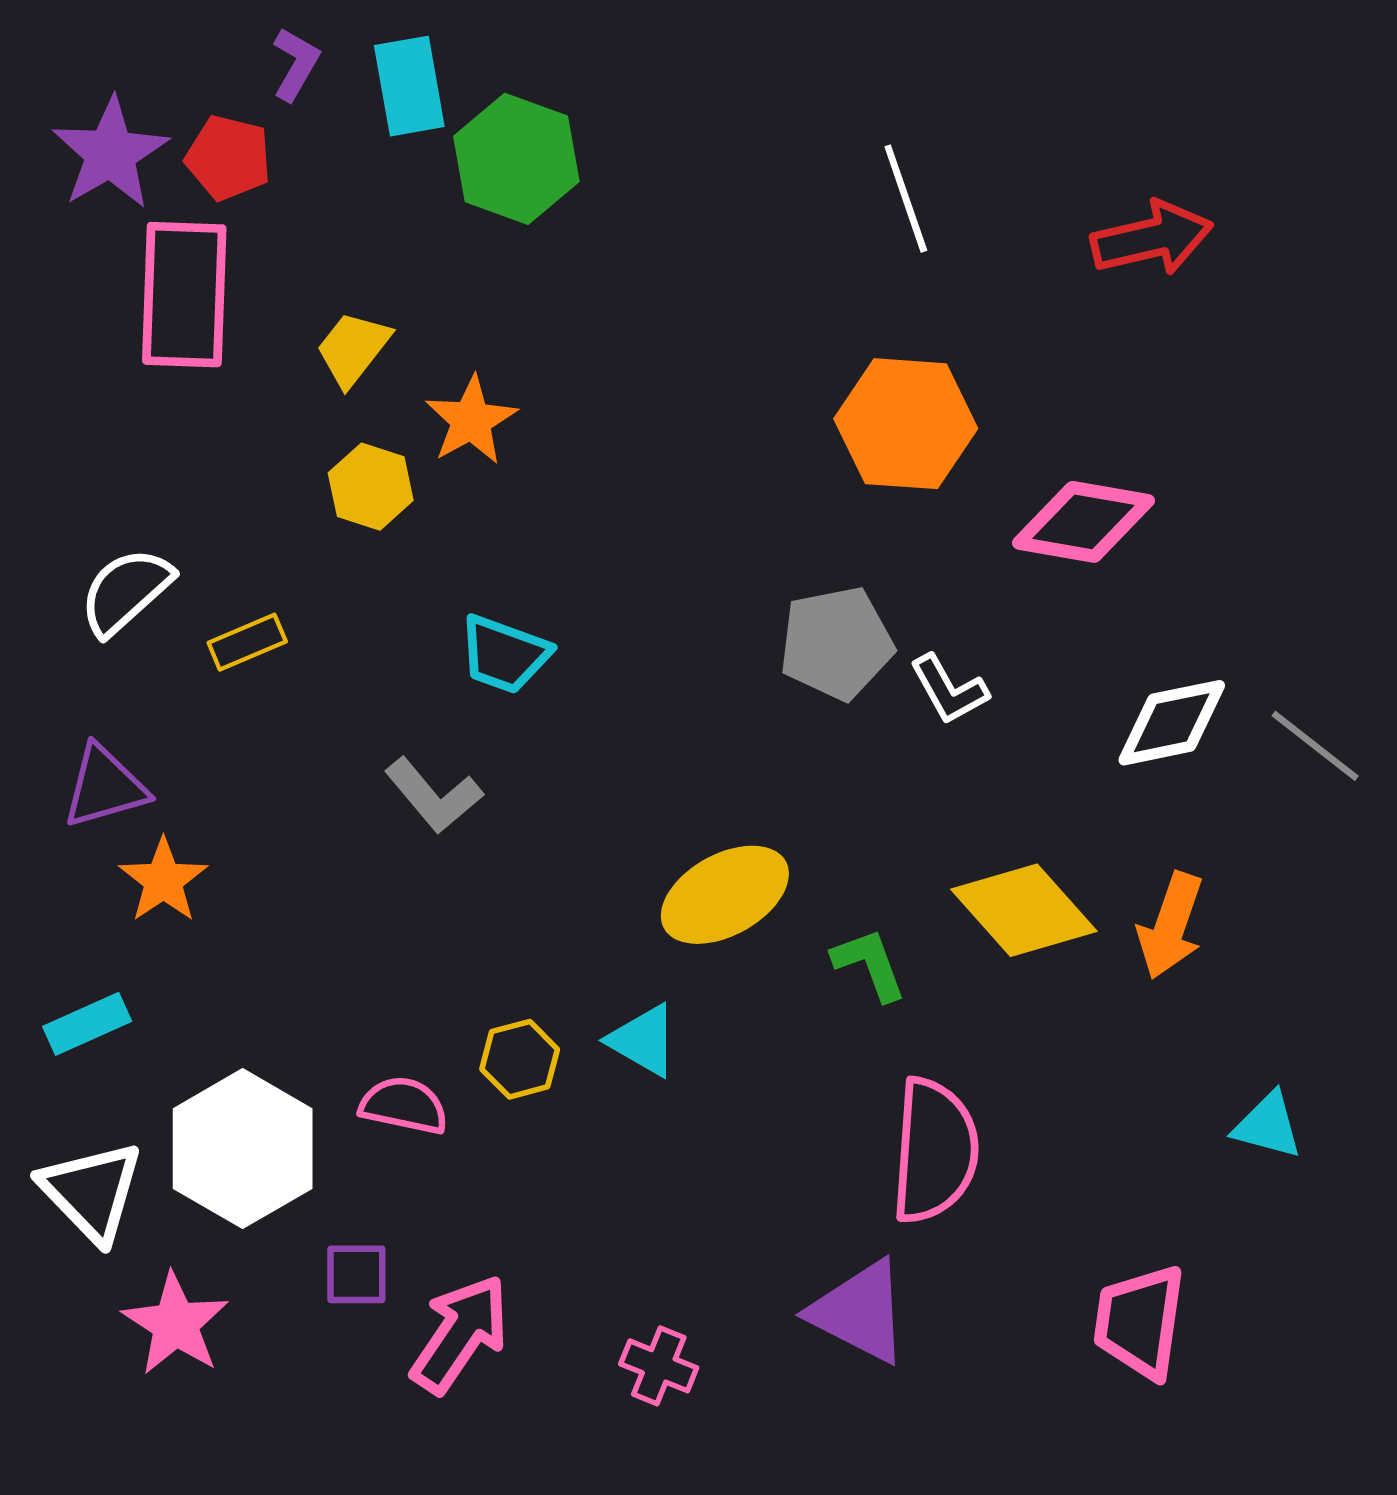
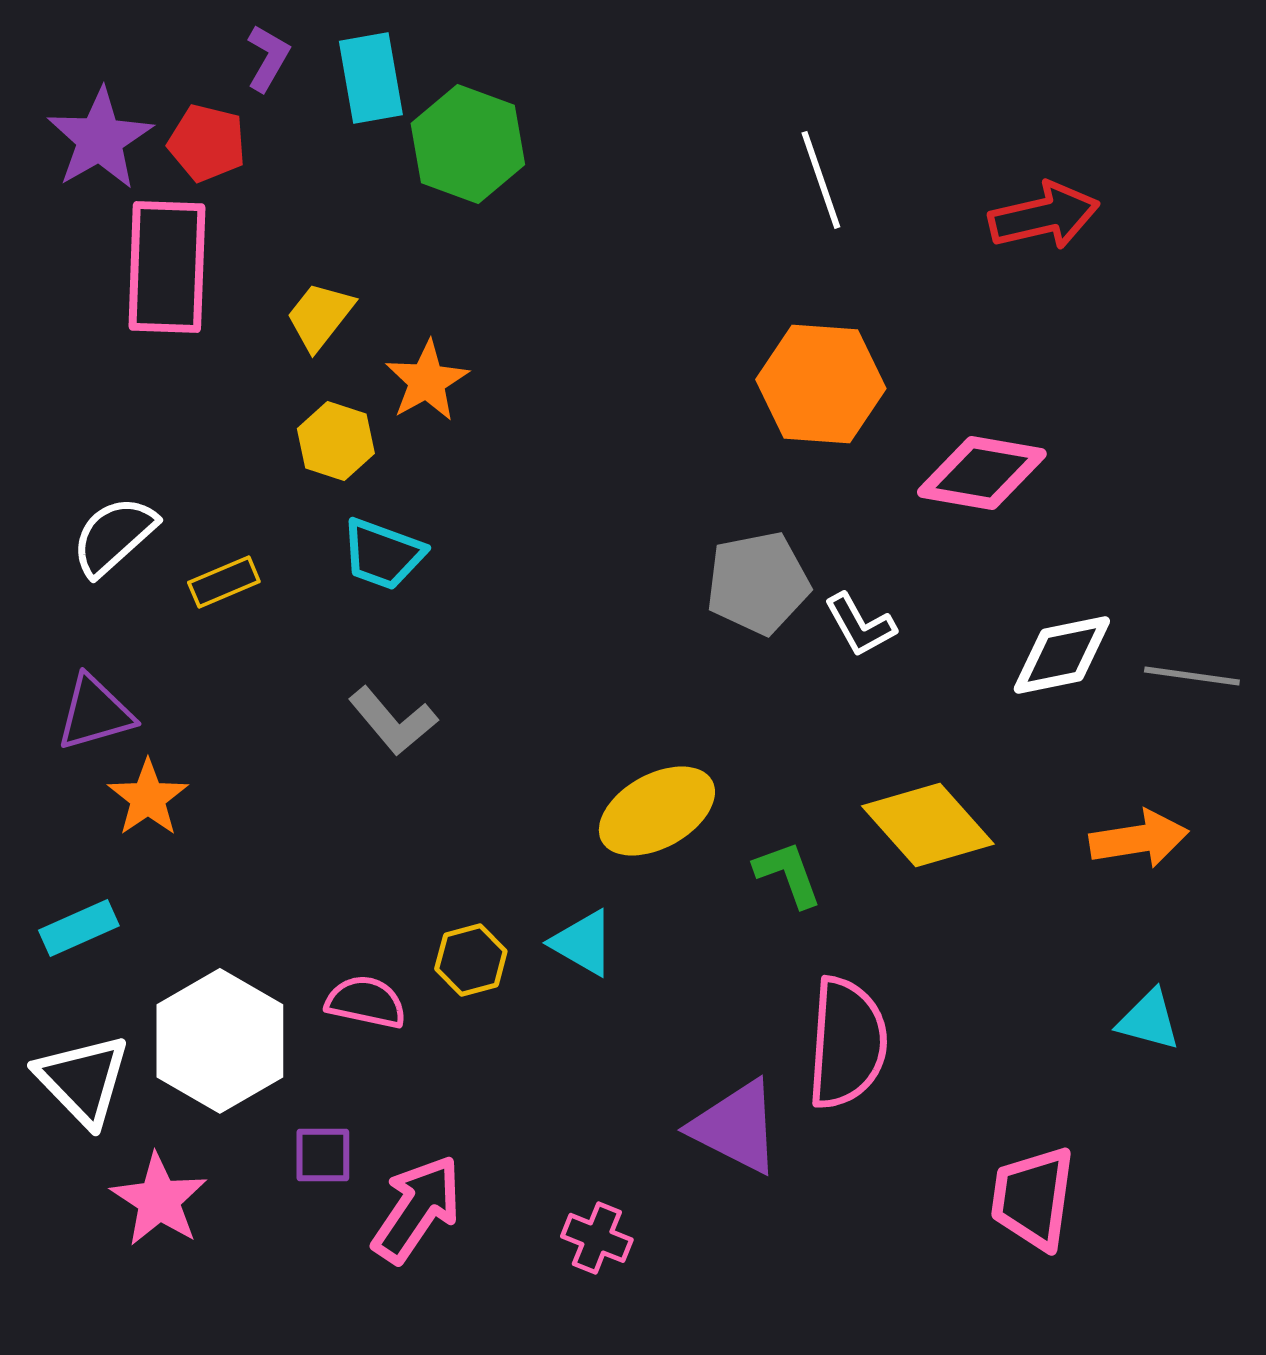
cyan trapezoid: (504, 654) -> (383, 554), moved
gray line: (1315, 746) -> (1192, 676), turned -30
orange arrow: (1171, 926) -> (1139, 839), moved, turned -118
purple triangle: (859, 1312) -> (736, 1127), moved

